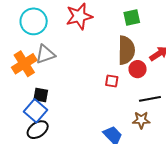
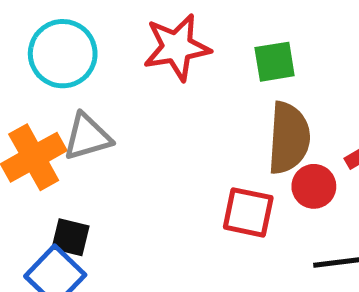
green square: (132, 17) -> (275, 62), moved
red square: (112, 81) -> (248, 212), size x1.5

